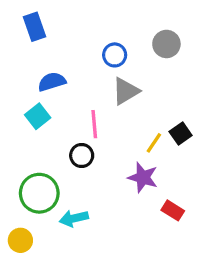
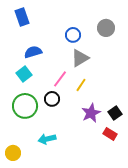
pink line: (94, 124) -> (60, 79), turned 42
black square: (181, 134) -> (115, 113), moved
yellow line: (154, 143) -> (81, 85), moved
purple star: (143, 177) -> (91, 113), turned 30
green circle: (39, 193) -> (25, 106), moved

